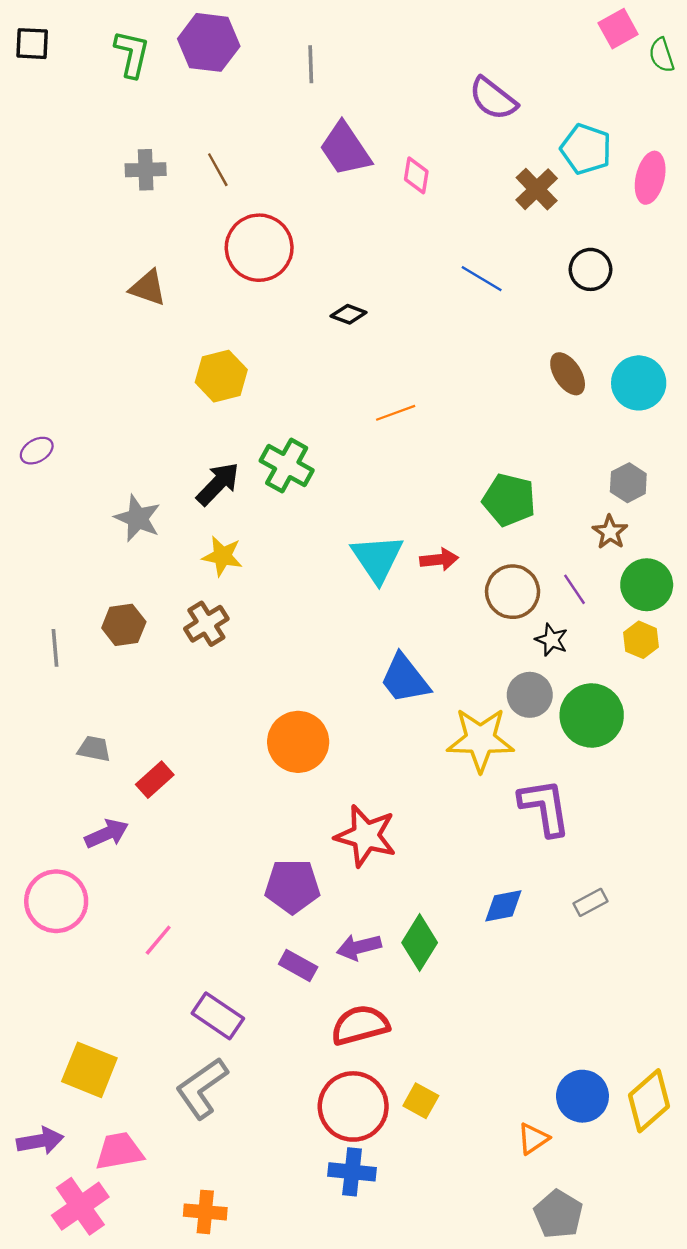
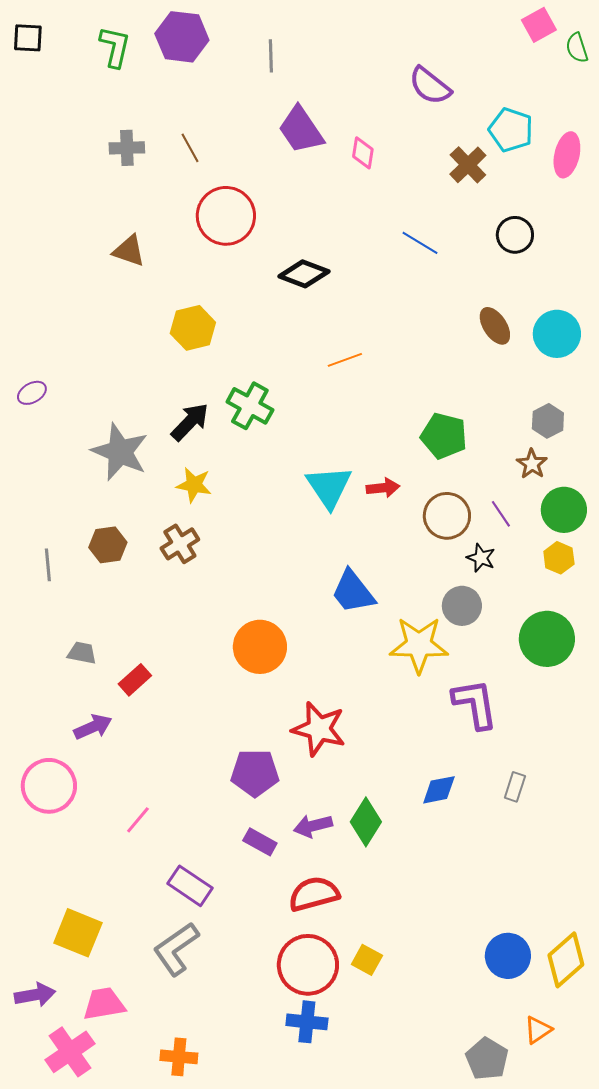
black diamond: (349, 314) -> (304, 274), size x1.6
gray star: (138, 518) -> (120, 452), size x1.4
green circle: (592, 715) -> (547, 639), moved
gray rectangle: (591, 902) -> (515, 787), turned -44
orange triangle: (533, 1139) -> (538, 1030), moved

